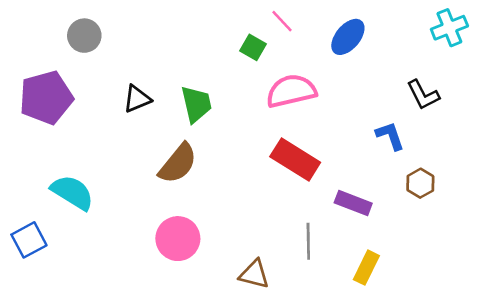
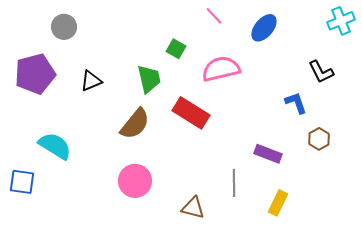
green square: (253, 47) -> (176, 49), moved
black triangle: (137, 99) -> (91, 81), moved
red rectangle: (295, 159) -> (191, 113), moved
blue square: (29, 240) -> (22, 182), turned 36

